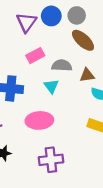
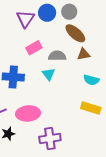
brown triangle: (87, 75) -> (84, 54), moved
pink ellipse: (39, 120) -> (28, 113), moved

